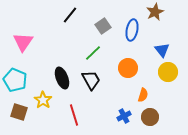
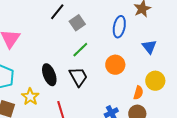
gray square: (103, 26) -> (77, 23), moved
yellow circle: (168, 72) -> (155, 81), moved
orange semicircle: (143, 95) -> (138, 93), moved

